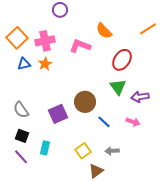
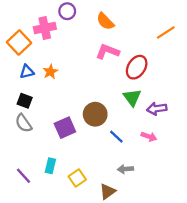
orange semicircle: (104, 31) -> (105, 21), moved
pink cross: (45, 41) -> (45, 28), moved
pink L-shape: (80, 46) -> (107, 52), moved
black square: (22, 136) -> (25, 101), moved
yellow square: (83, 151) -> (77, 178), moved

